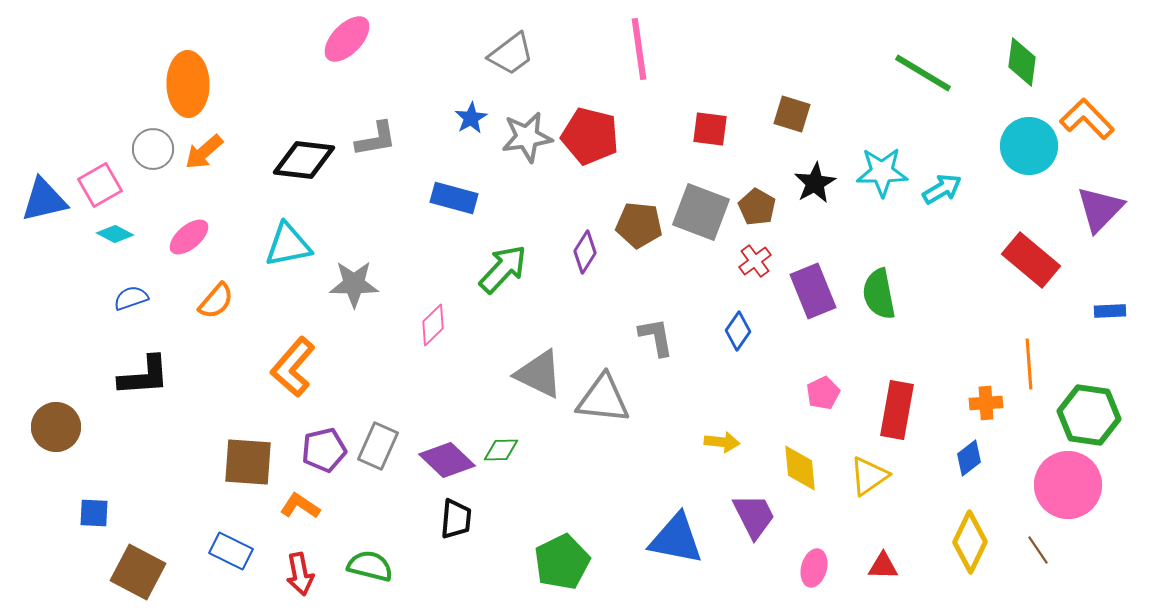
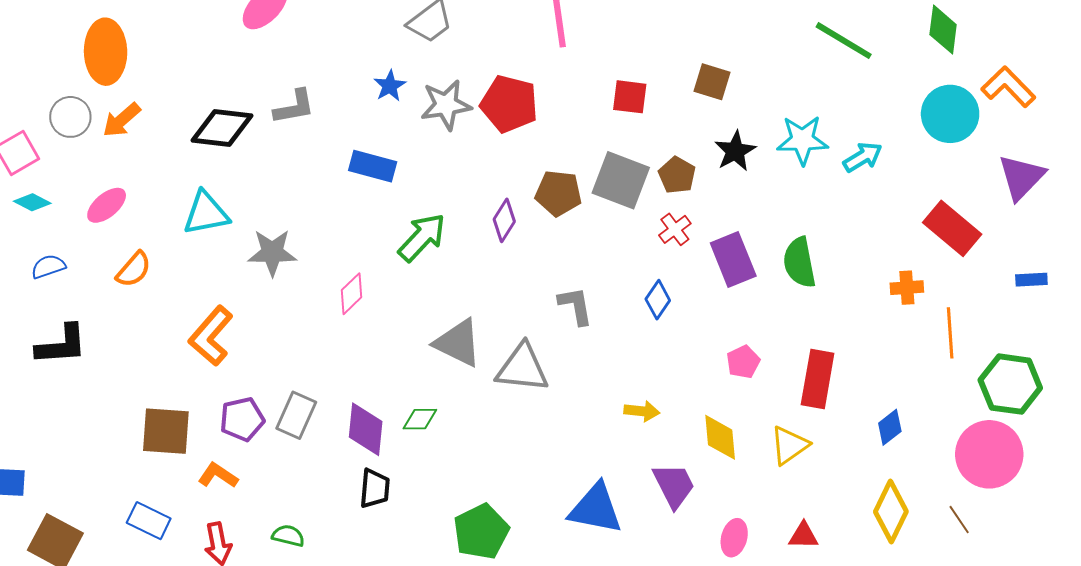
orange cross: (986, 403) -> (907, 288), moved
purple diamond: (447, 460) -> (366, 429), turned 52
green semicircle: (370, 566) -> (288, 536), size x0.7

